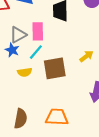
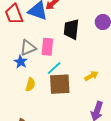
cyan line: (36, 52) -> (54, 68), moved
yellow semicircle: (25, 72) -> (30, 85), turned -72

